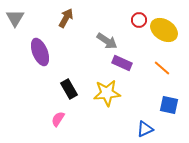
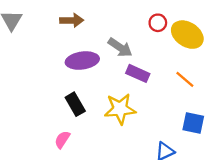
brown arrow: (66, 18) -> (72, 20), turned 60
purple ellipse: (40, 52) -> (82, 61), moved, turned -76

